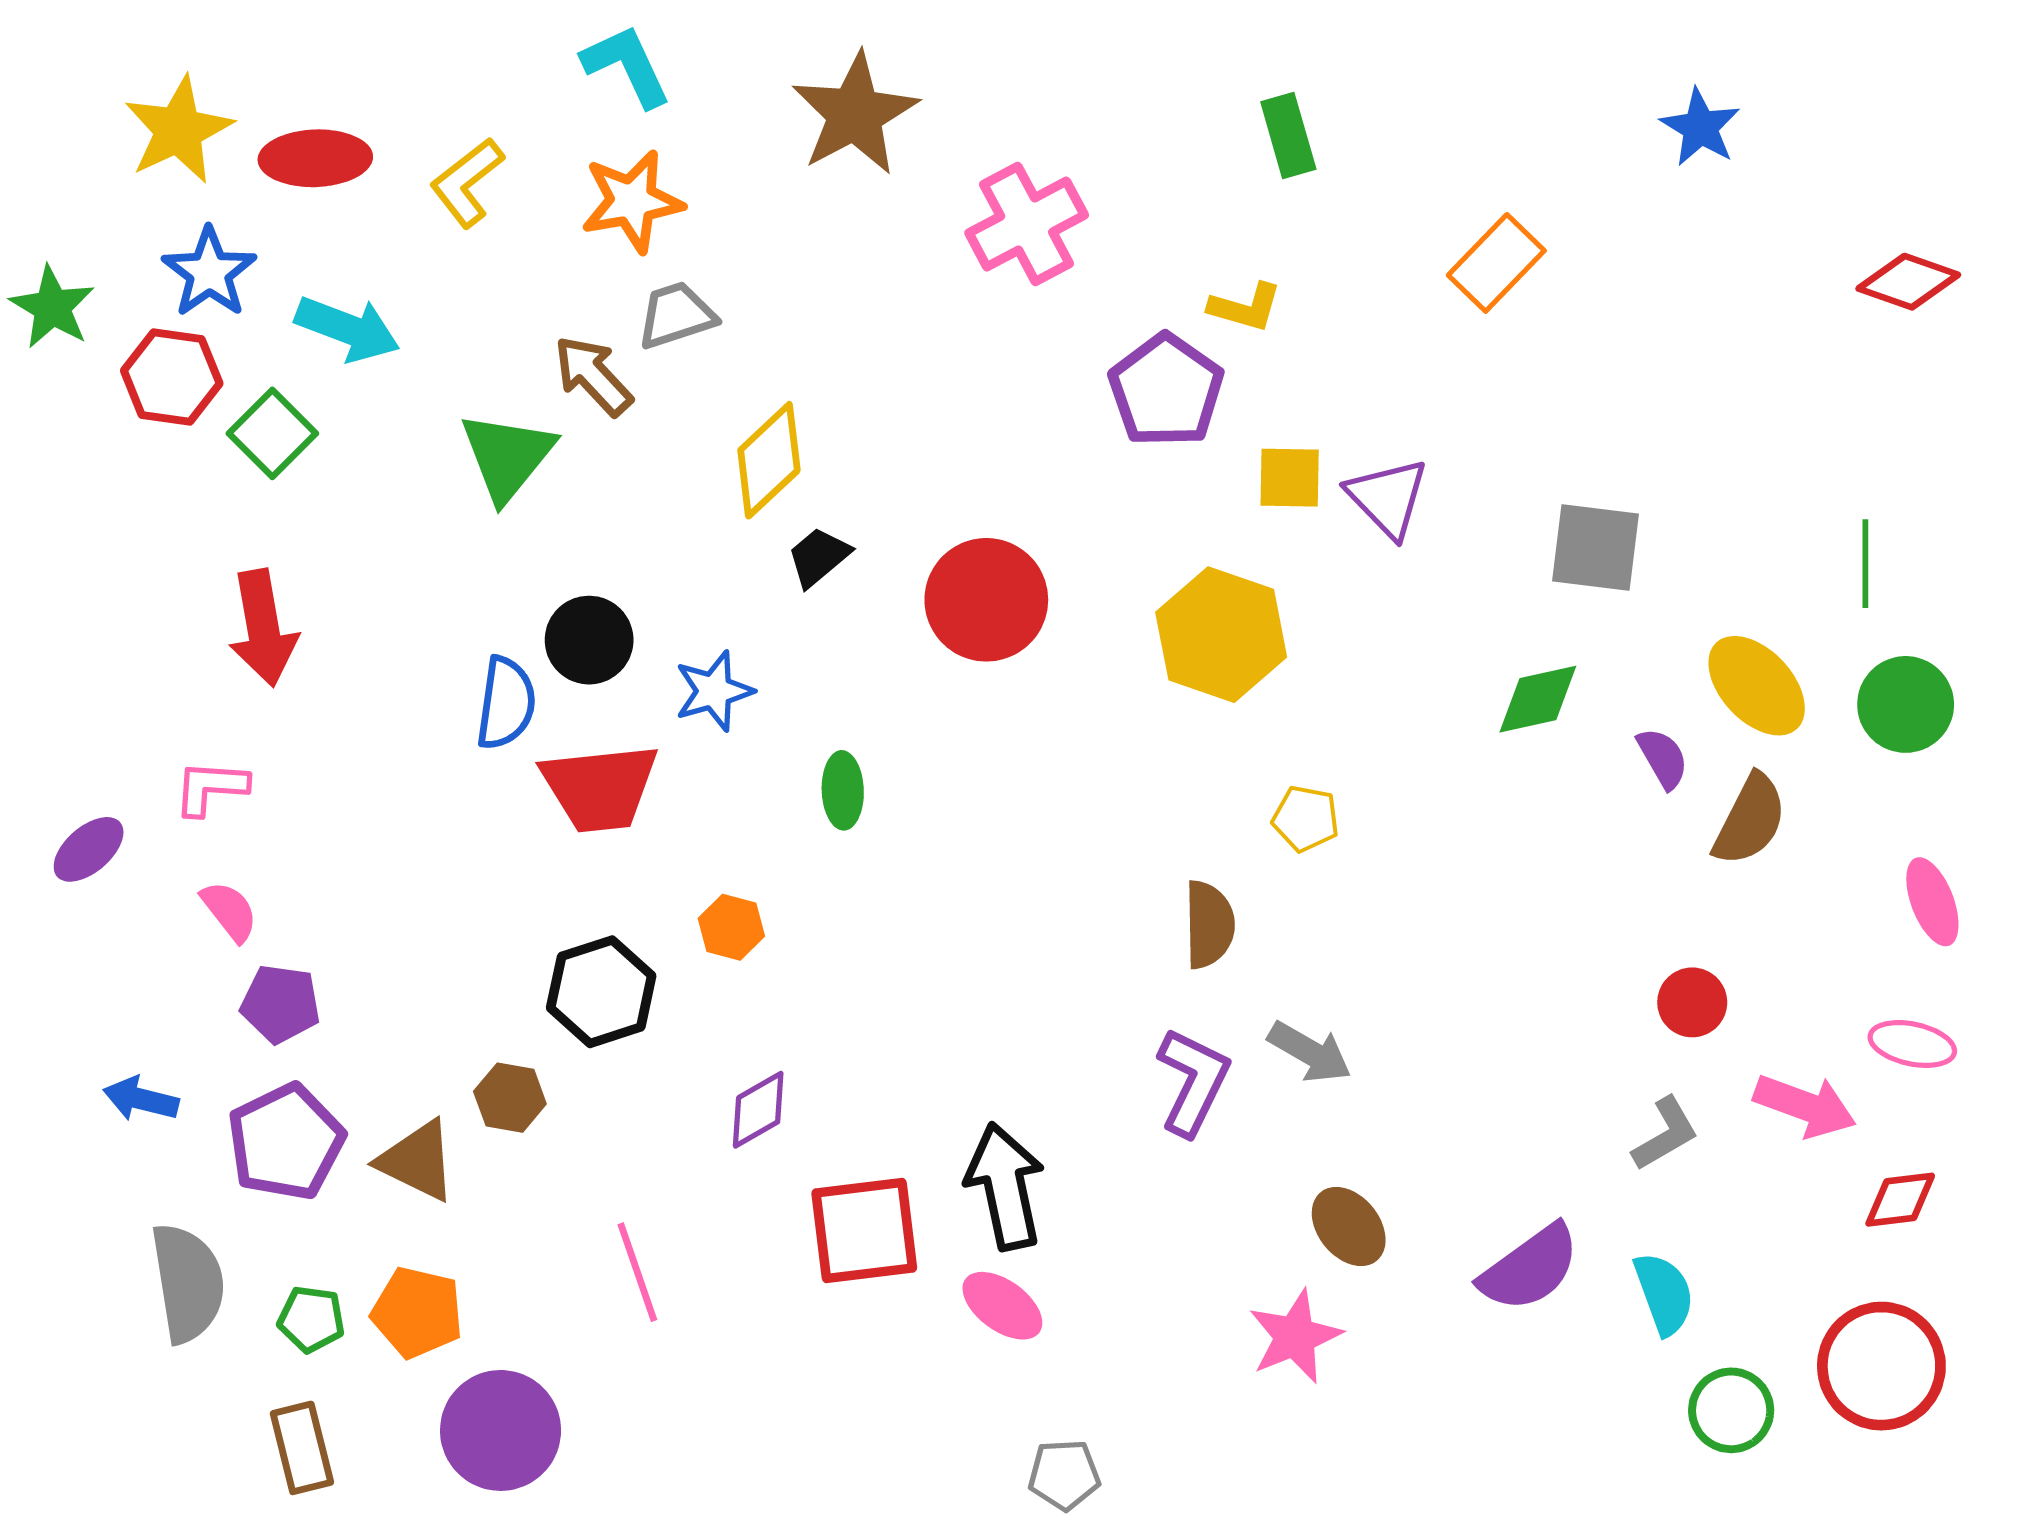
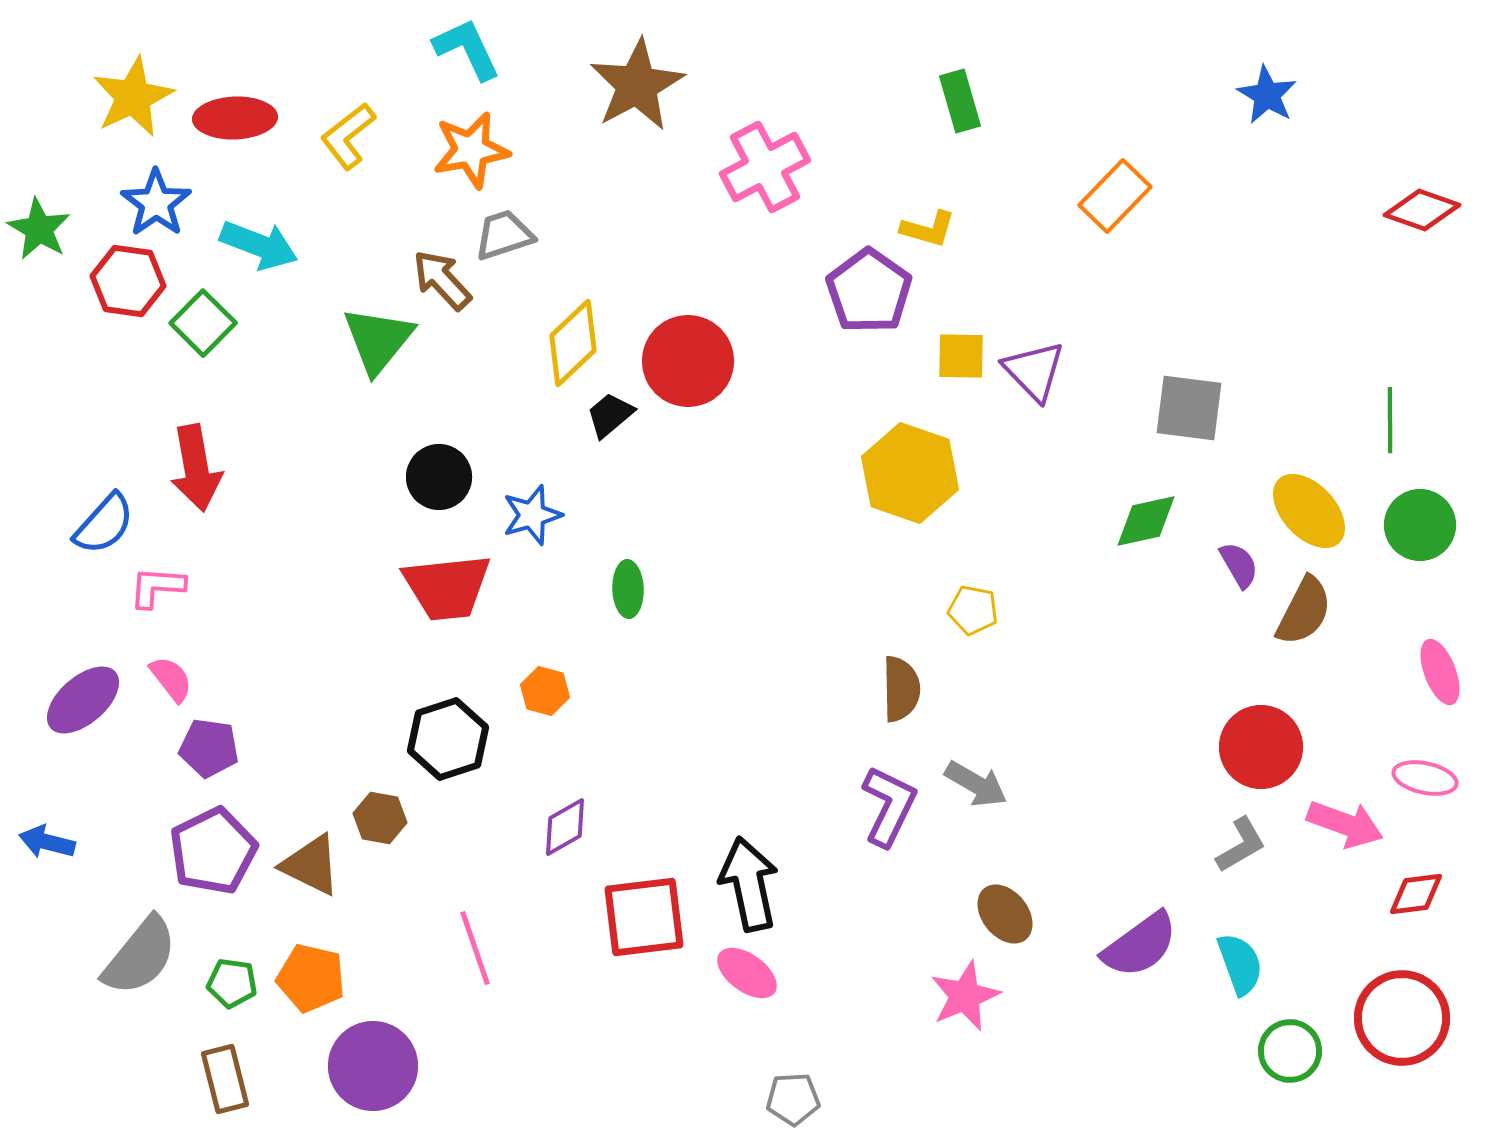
red circle: (986, 600) -> (688, 361), moved
blue semicircle: (506, 703) -> (104, 524), moved, turned 34
purple ellipse: (89, 849) -> (83, 700), moved, size x1.4
red circle: (1692, 1002) -> (1261, 747), size x1.6
blue arrow: (141, 1099) -> (47, 842), moved
gray semicircle: (188, 1283) -> (140, 956), turned 48

